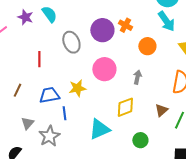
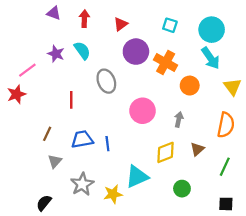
orange cross: (125, 25) -> (166, 62), size x1.5
purple circle: (102, 30) -> (136, 52), moved
yellow star: (77, 88) -> (113, 194), moved
brown triangle: (161, 110) -> (197, 149), moved
blue line: (64, 113) -> (107, 144), moved
gray triangle: (27, 123) -> (55, 161), moved

